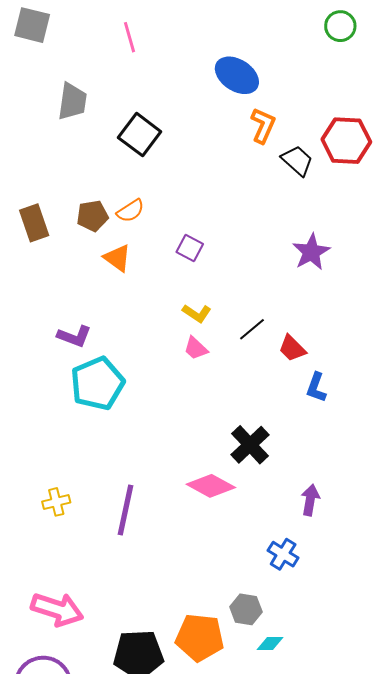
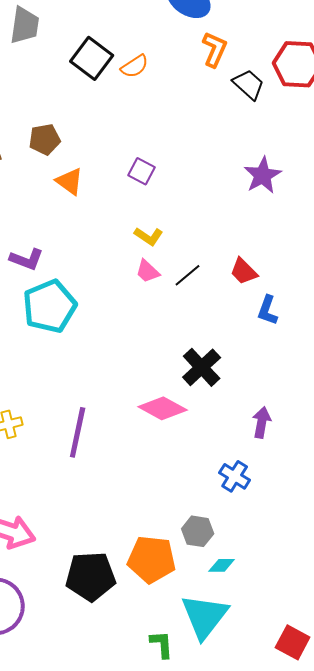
orange semicircle: (131, 211) -> (135, 66), moved
black line: (252, 329) -> (188, 275), moved

